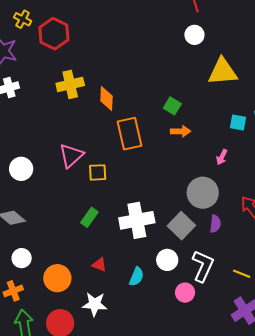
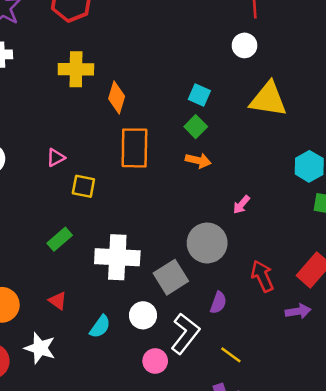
cyan square: (238, 123) -> (199, 95), moved
pink triangle: (71, 156) -> (56, 157), size x0.6
purple semicircle: (215, 224) -> (218, 303), moved

